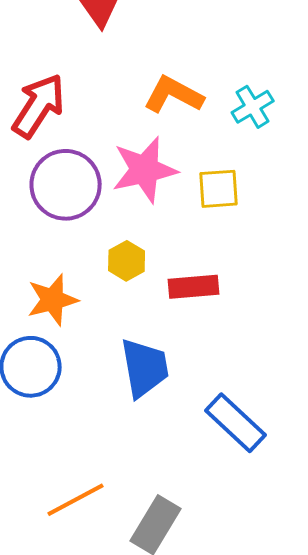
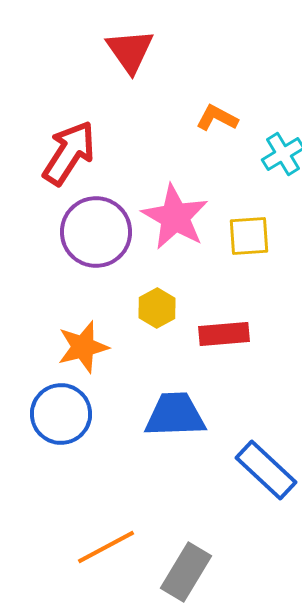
orange L-shape: (174, 95) -> (217, 118), moved, size x0.7
pink star: (145, 170) -> (175, 217), turned -30
blue trapezoid: (145, 368) -> (175, 415), turned -82

